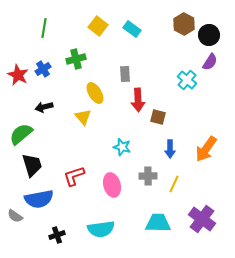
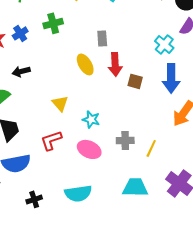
yellow ellipse: (95, 93) -> (85, 64), moved
yellow triangle: (83, 117) -> (60, 103), moved
cyan star: (122, 147) -> (91, 119), moved
blue arrow: (170, 149) -> (171, 78), moved, size x1.6
pink ellipse: (112, 185) -> (89, 149), turned -50

